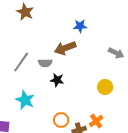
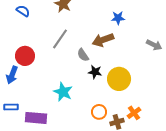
gray line: (21, 62) -> (60, 39), moved
gray semicircle: (45, 63) -> (83, 55), turned 56
yellow circle: (105, 87) -> (119, 79), moved, size x1.5

